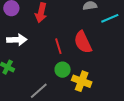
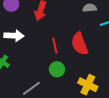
yellow cross: (82, 81) -> (88, 85), moved

